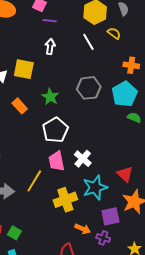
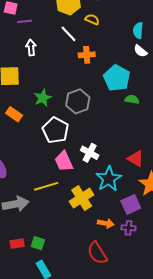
orange cross: (131, 65) -> (87, 55), moved
gray hexagon: (89, 88) -> (78, 101), moved
green star: (50, 97) -> (43, 98), turned 30
yellow line: (34, 181) -> (46, 186), turned 55

